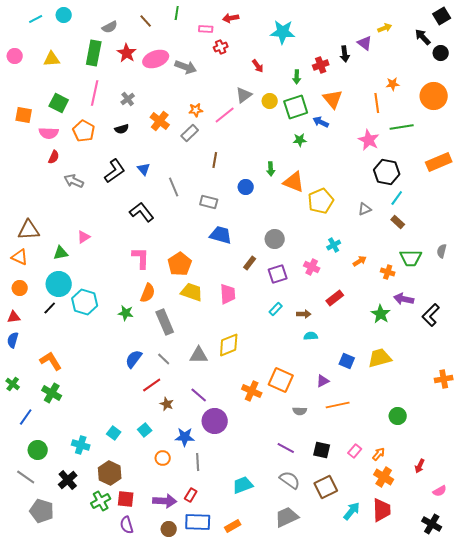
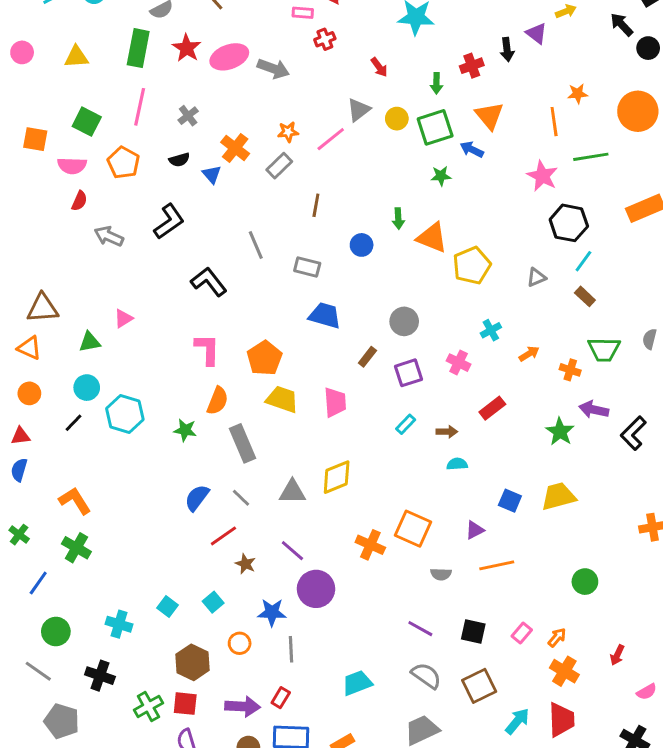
blue triangle: (144, 169) -> (212, 174), moved
cyan circle: (59, 284) -> (87, 388), size x0.7
brown hexagon: (110, 473) -> (193, 662), moved
black cross: (68, 480) -> (100, 676), turned -30

